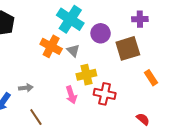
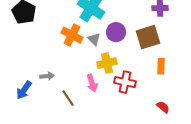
purple circle: (101, 33) -> (116, 32), moved
orange rectangle: (151, 78) -> (161, 66), moved, turned 35
brown line: (36, 117) -> (68, 98), moved

